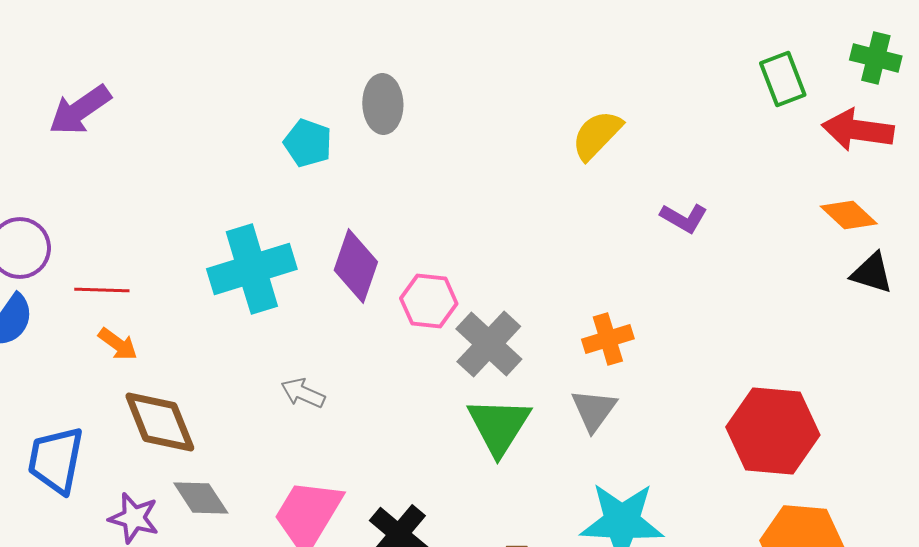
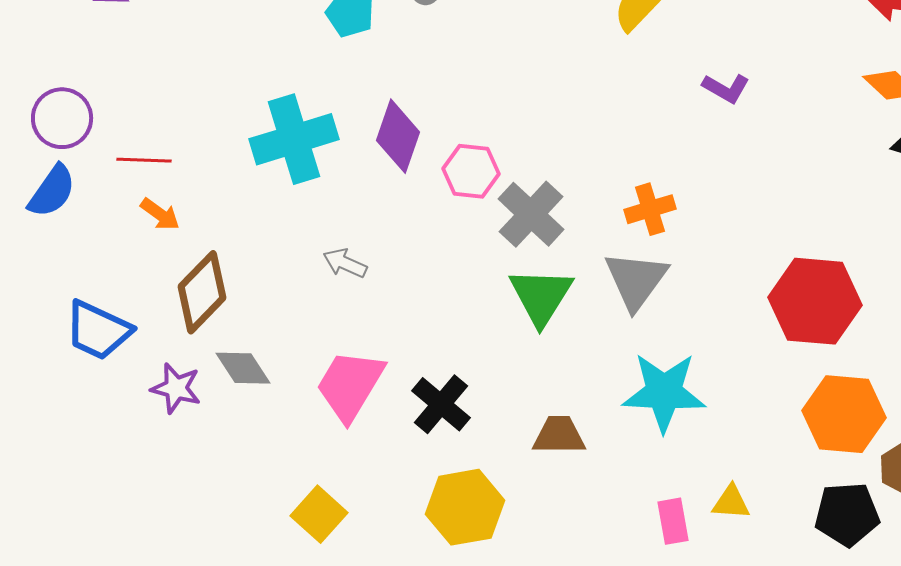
gray triangle: (594, 410) -> (636, 280), size x1.4
brown diamond: (160, 422) -> (202, 292), turned 66
blue trapezoid: (56, 460) -> (98, 330), turned -76

